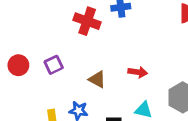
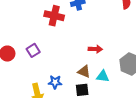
brown triangle: (97, 79) -> (84, 72), moved

